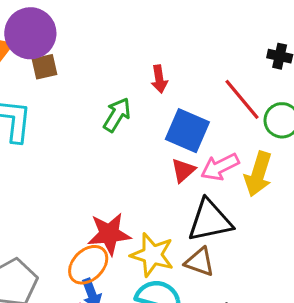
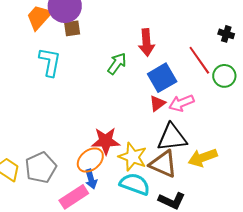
red arrow: (159, 79) -> (146, 43), size x1.5
blue square: (187, 131) -> (162, 78), turned 32
yellow arrow: (258, 174) -> (203, 158), moved, turned 48
brown triangle: (200, 262) -> (163, 164), size x1.4

